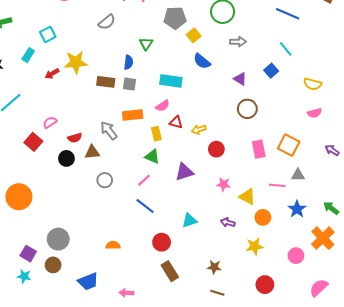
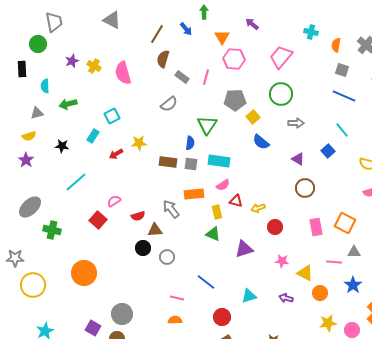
green triangle: (146, 44) -> (207, 125), size x1.5
yellow star: (76, 62) -> (139, 143), size x0.7
cyan rectangle: (171, 81) -> (219, 161), moved
black circle: (66, 158) -> (143, 248), moved
pink line: (144, 180) -> (177, 298), moved, turned 56
yellow star: (255, 246) -> (328, 323), moved

